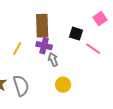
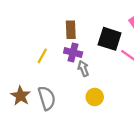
brown rectangle: (42, 26) -> (71, 30), size x0.7
black square: (76, 34) -> (110, 39), size x1.5

